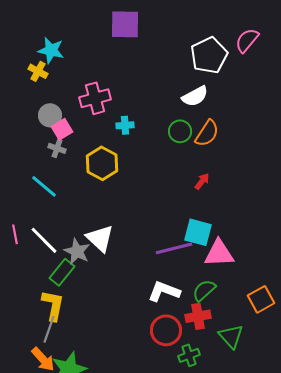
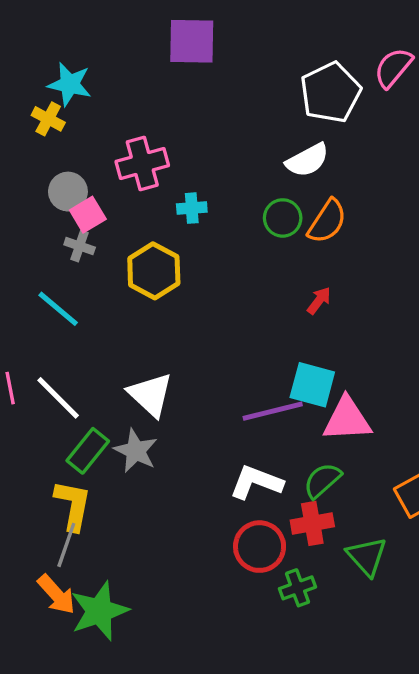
gray star: (77, 251) -> (136, 451), moved

